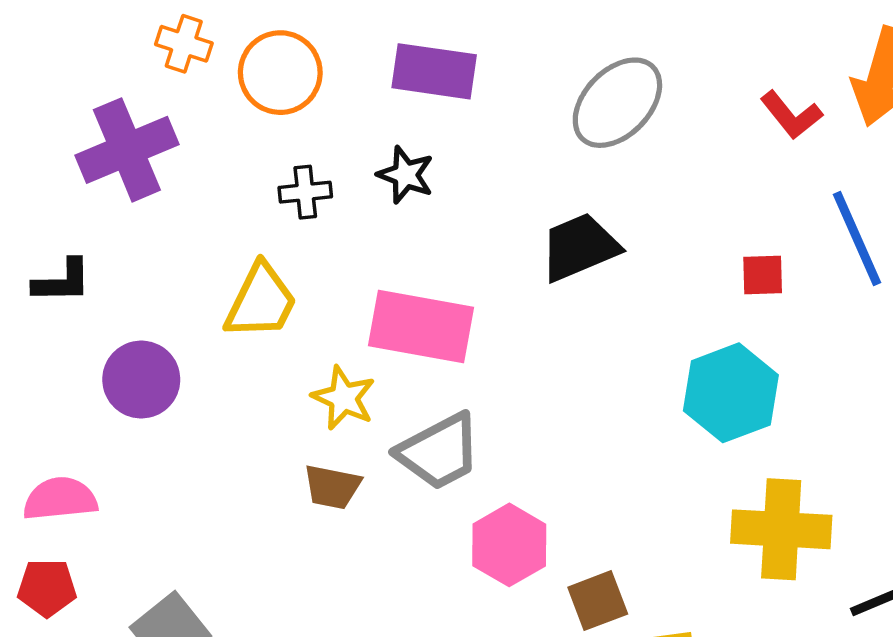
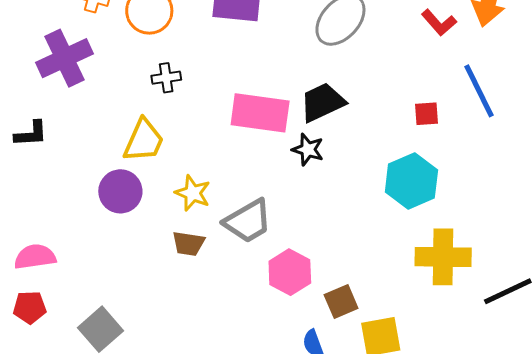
black star: (406, 175) -> (308, 150), moved
pink rectangle: (421, 327) -> (260, 113), moved
purple circle: (141, 380) -> (120, 191), moved

